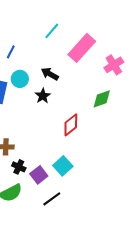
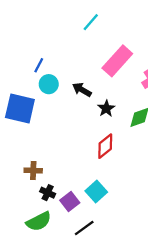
cyan line: (52, 31) -> (91, 22), moved
cyan circle: (20, 79) -> (49, 84), moved
black star: (43, 96) -> (106, 109), moved

